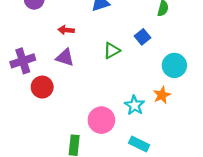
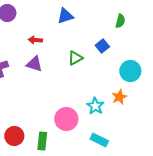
red circle: (42, 87) -> (14, 136), moved

